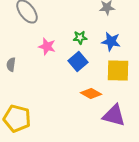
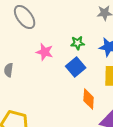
orange diamond: (91, 94) -> (89, 99), turned 65

